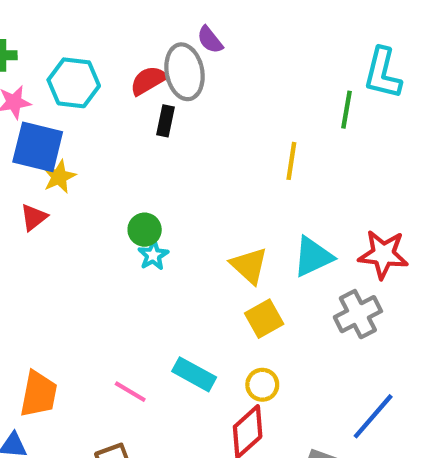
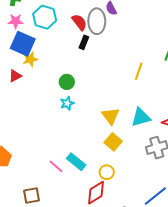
red semicircle: (148, 80) -> (79, 22), turned 72
green circle: (145, 230) -> (67, 82), moved
yellow square: (264, 319) -> (113, 142), turned -30
pink line: (130, 392) -> (56, 166), moved

